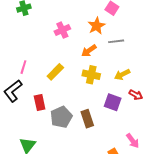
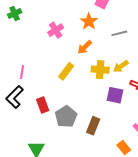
gray line: (116, 41) -> (119, 33), moved
yellow rectangle: (55, 72) -> (66, 71), moved
yellow cross: (91, 75) -> (100, 70), moved
brown rectangle: (87, 119) -> (93, 126), moved, turned 48

